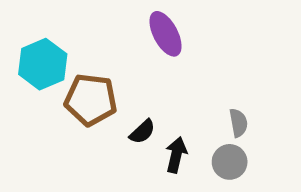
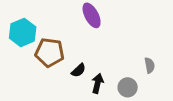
gray semicircle: (238, 123) -> (150, 65), moved

